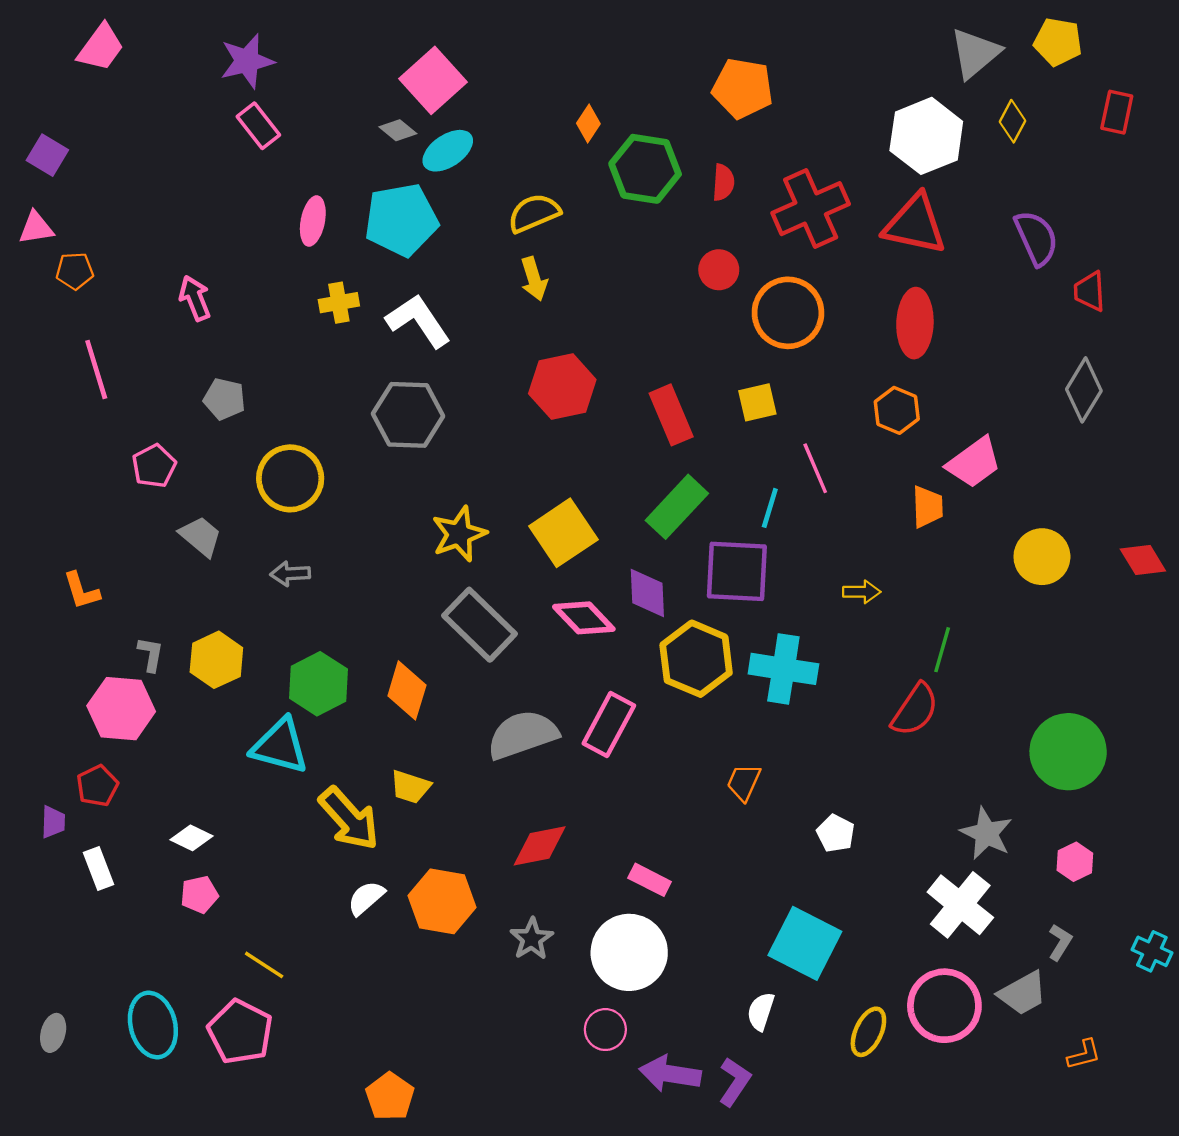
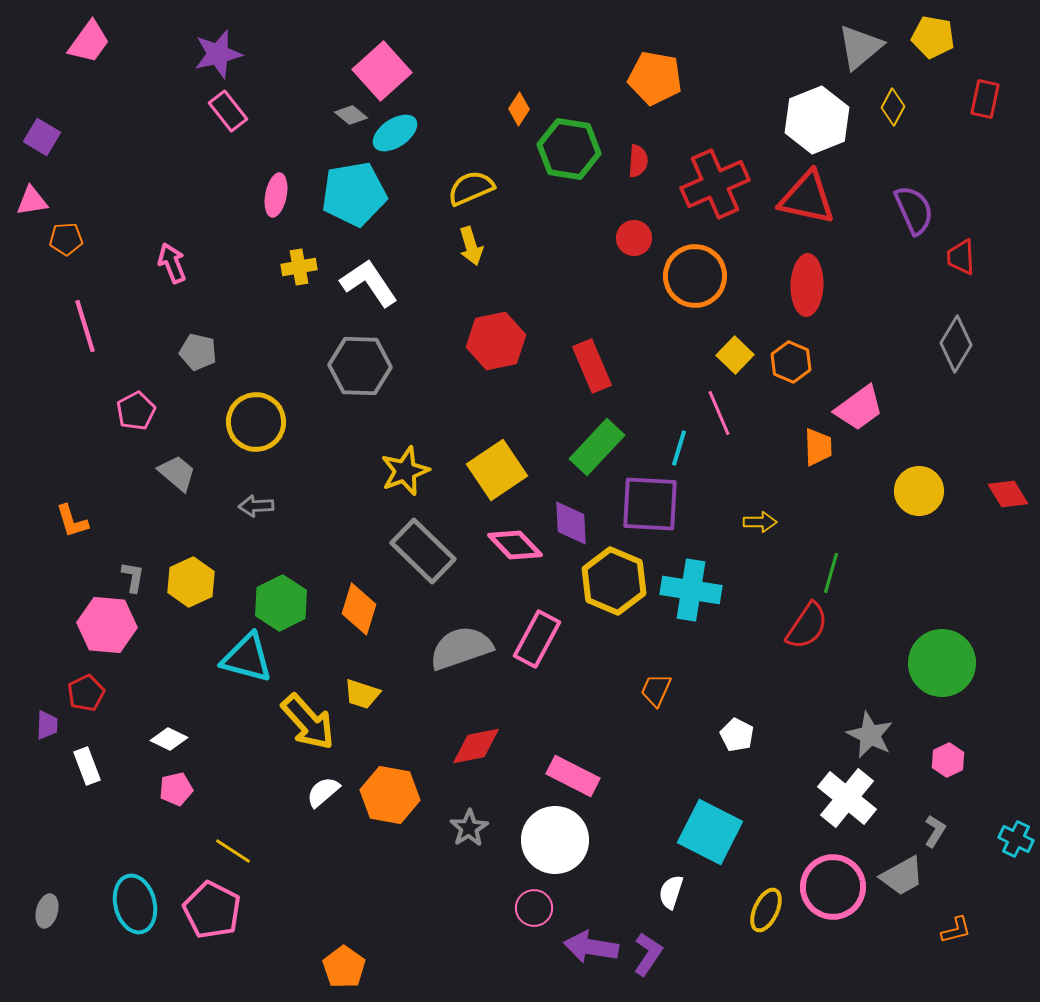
yellow square: (757, 402) -> (735, 355), moved, turned -33
pink rectangle: (650, 880) -> (573, 776), size x1.4

